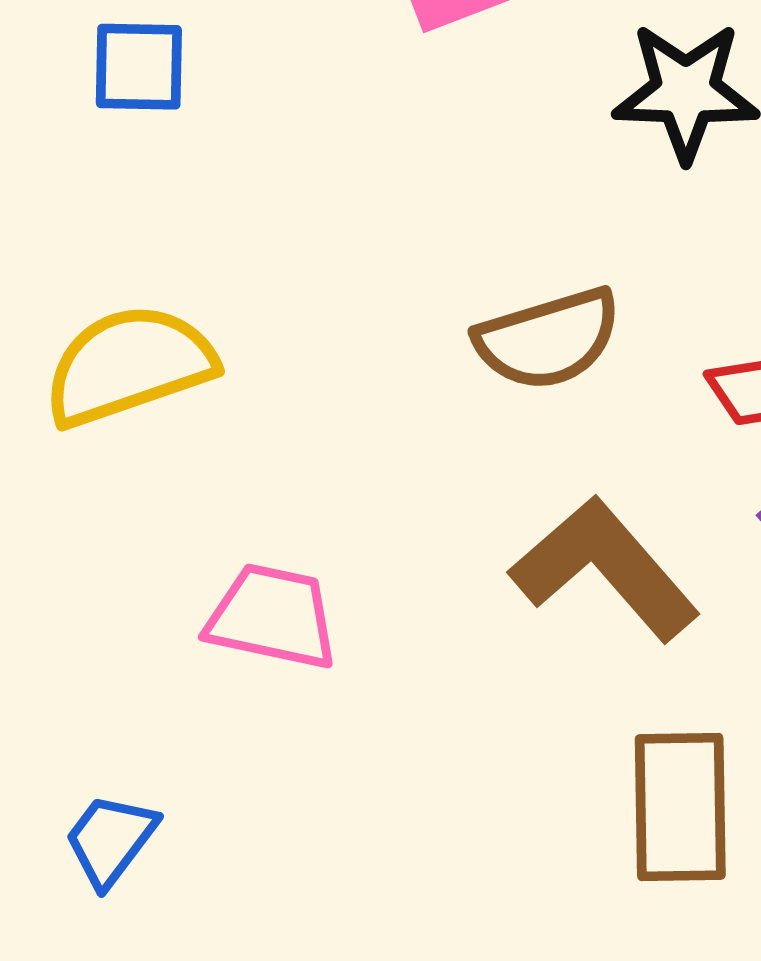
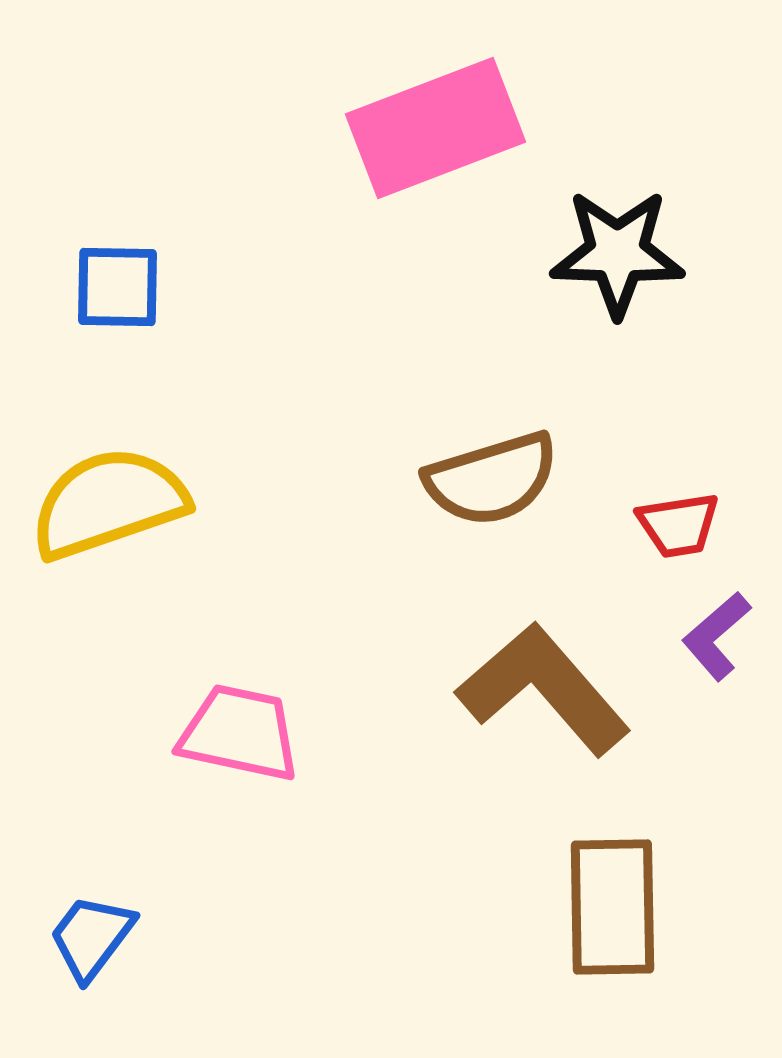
blue square: (139, 67) -> (117, 287), moved

